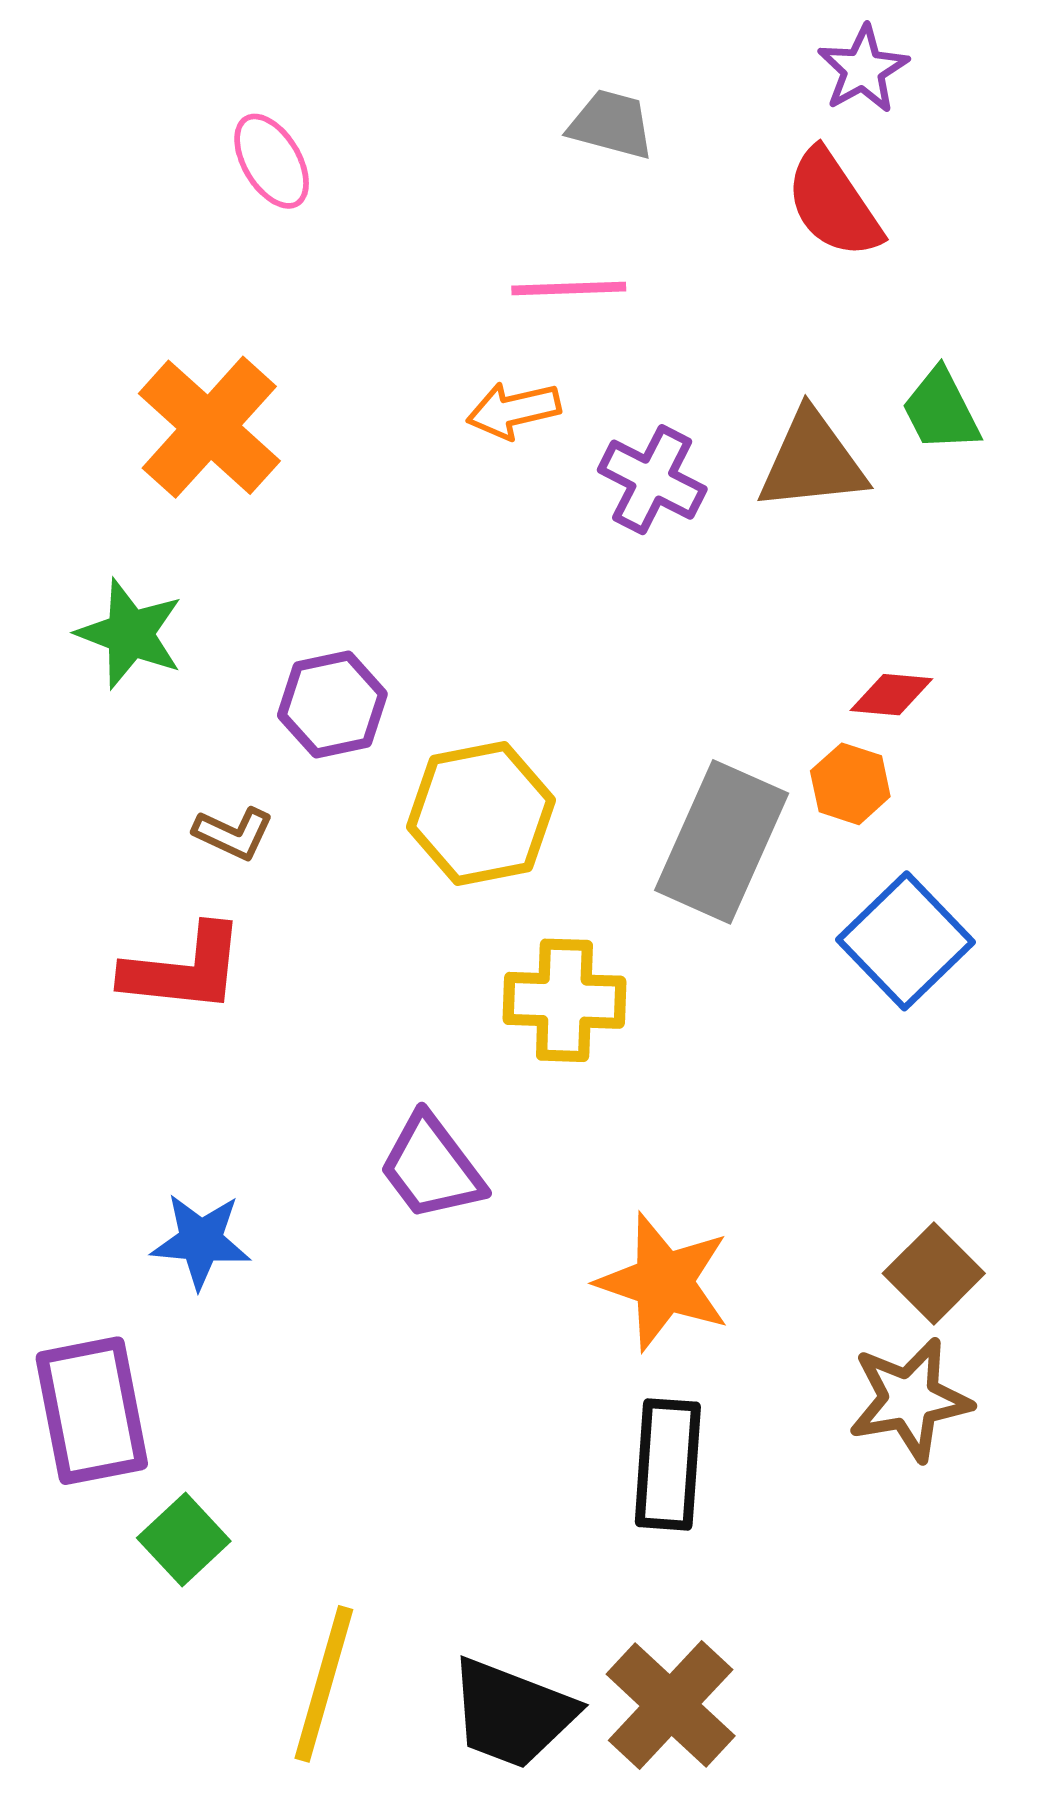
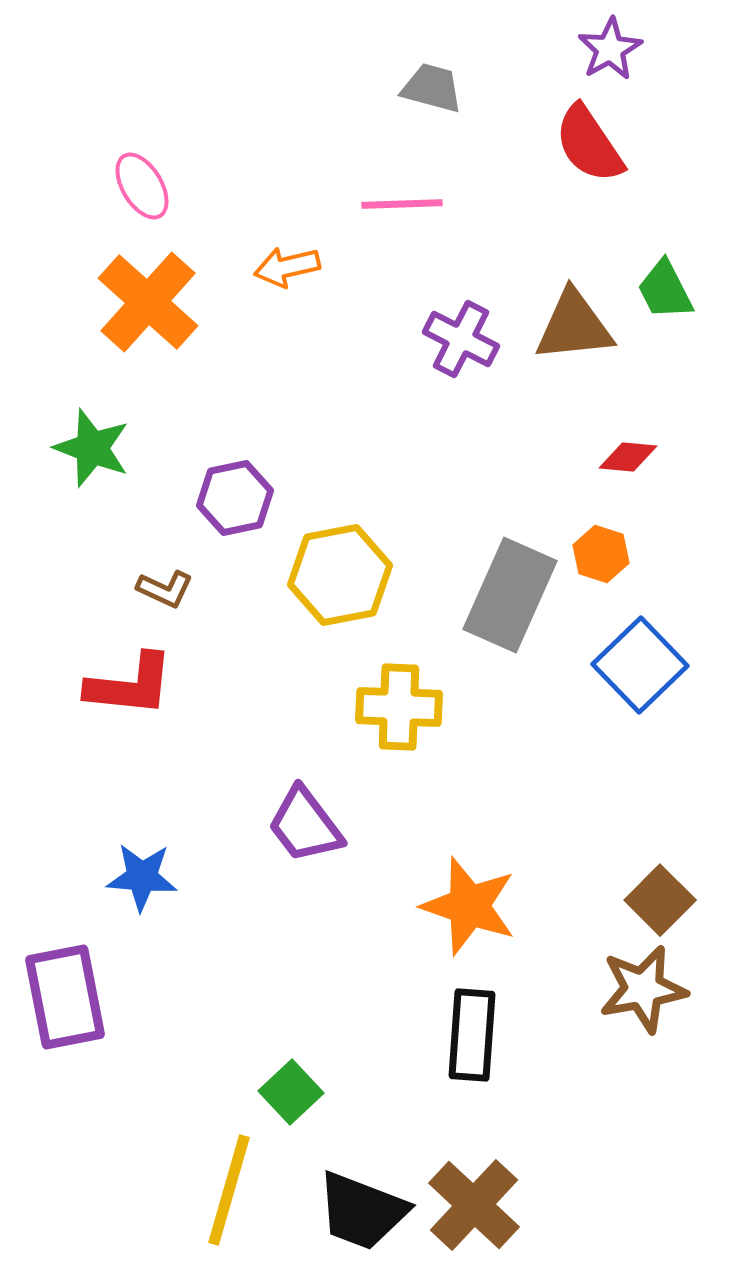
pink ellipse: (272, 161) -> (142, 186), moved
orange arrow: (514, 410) -> (287, 267), moved
red diamond: (891, 695) -> (628, 457), moved
green square: (184, 1539) -> (291, 1092), moved

